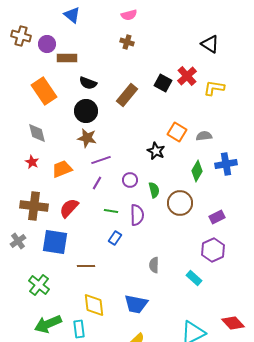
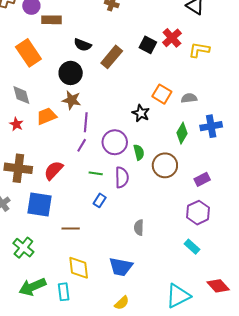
black semicircle: (88, 83) -> (83, 45), moved
purple line: (101, 160) -> (86, 122), turned -66
orange trapezoid: (62, 169) -> (46, 116), moved
purple circle: (130, 180) -> (115, 142), size x1.6
cyan rectangle: (194, 278) -> (192, 247), moved

